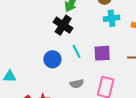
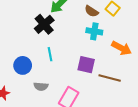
purple square: (102, 53) -> (86, 65), moved
blue circle: (52, 59) -> (23, 65), moved

